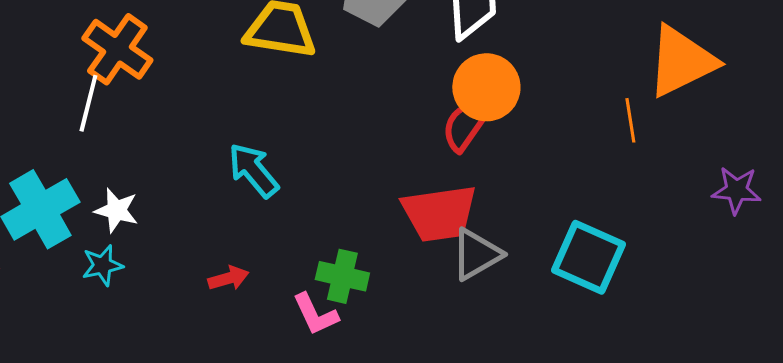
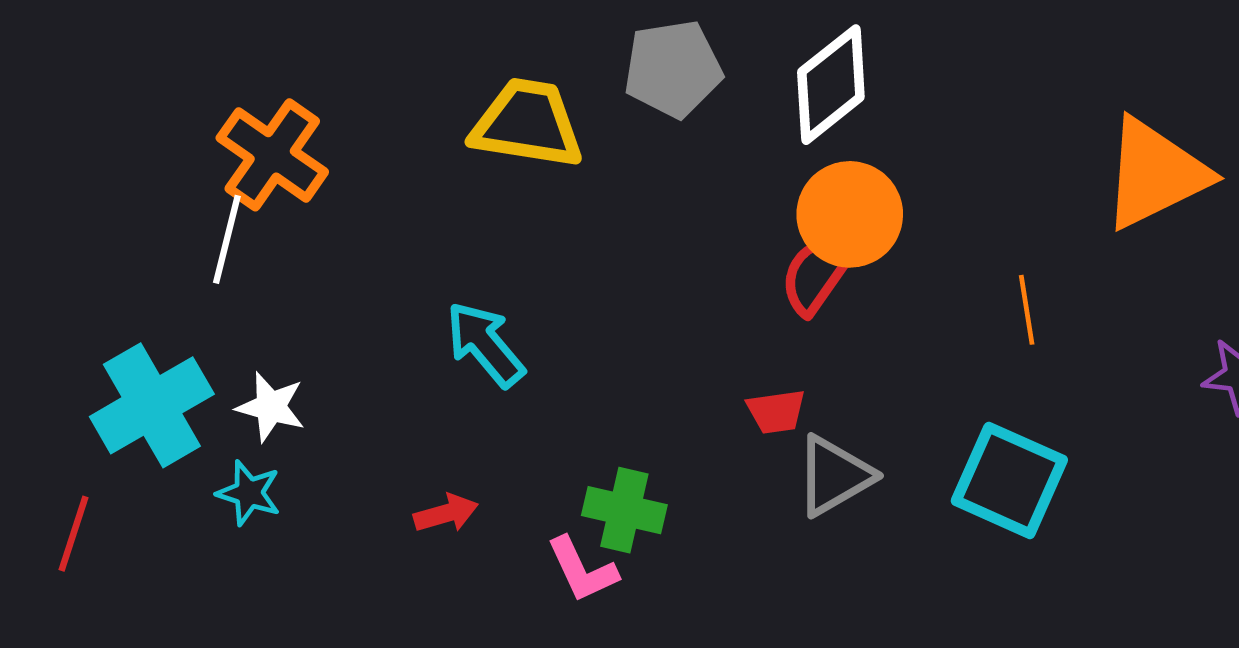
orange line: (630, 120) -> (1027, 310), moved
red trapezoid: (439, 213) -> (776, 412), size x0.5
cyan star: (102, 265) -> (249, 493), turned 30

